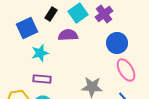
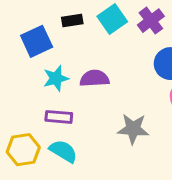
black rectangle: (51, 14) -> (72, 21), turned 48
purple semicircle: (68, 35) -> (94, 78), moved

